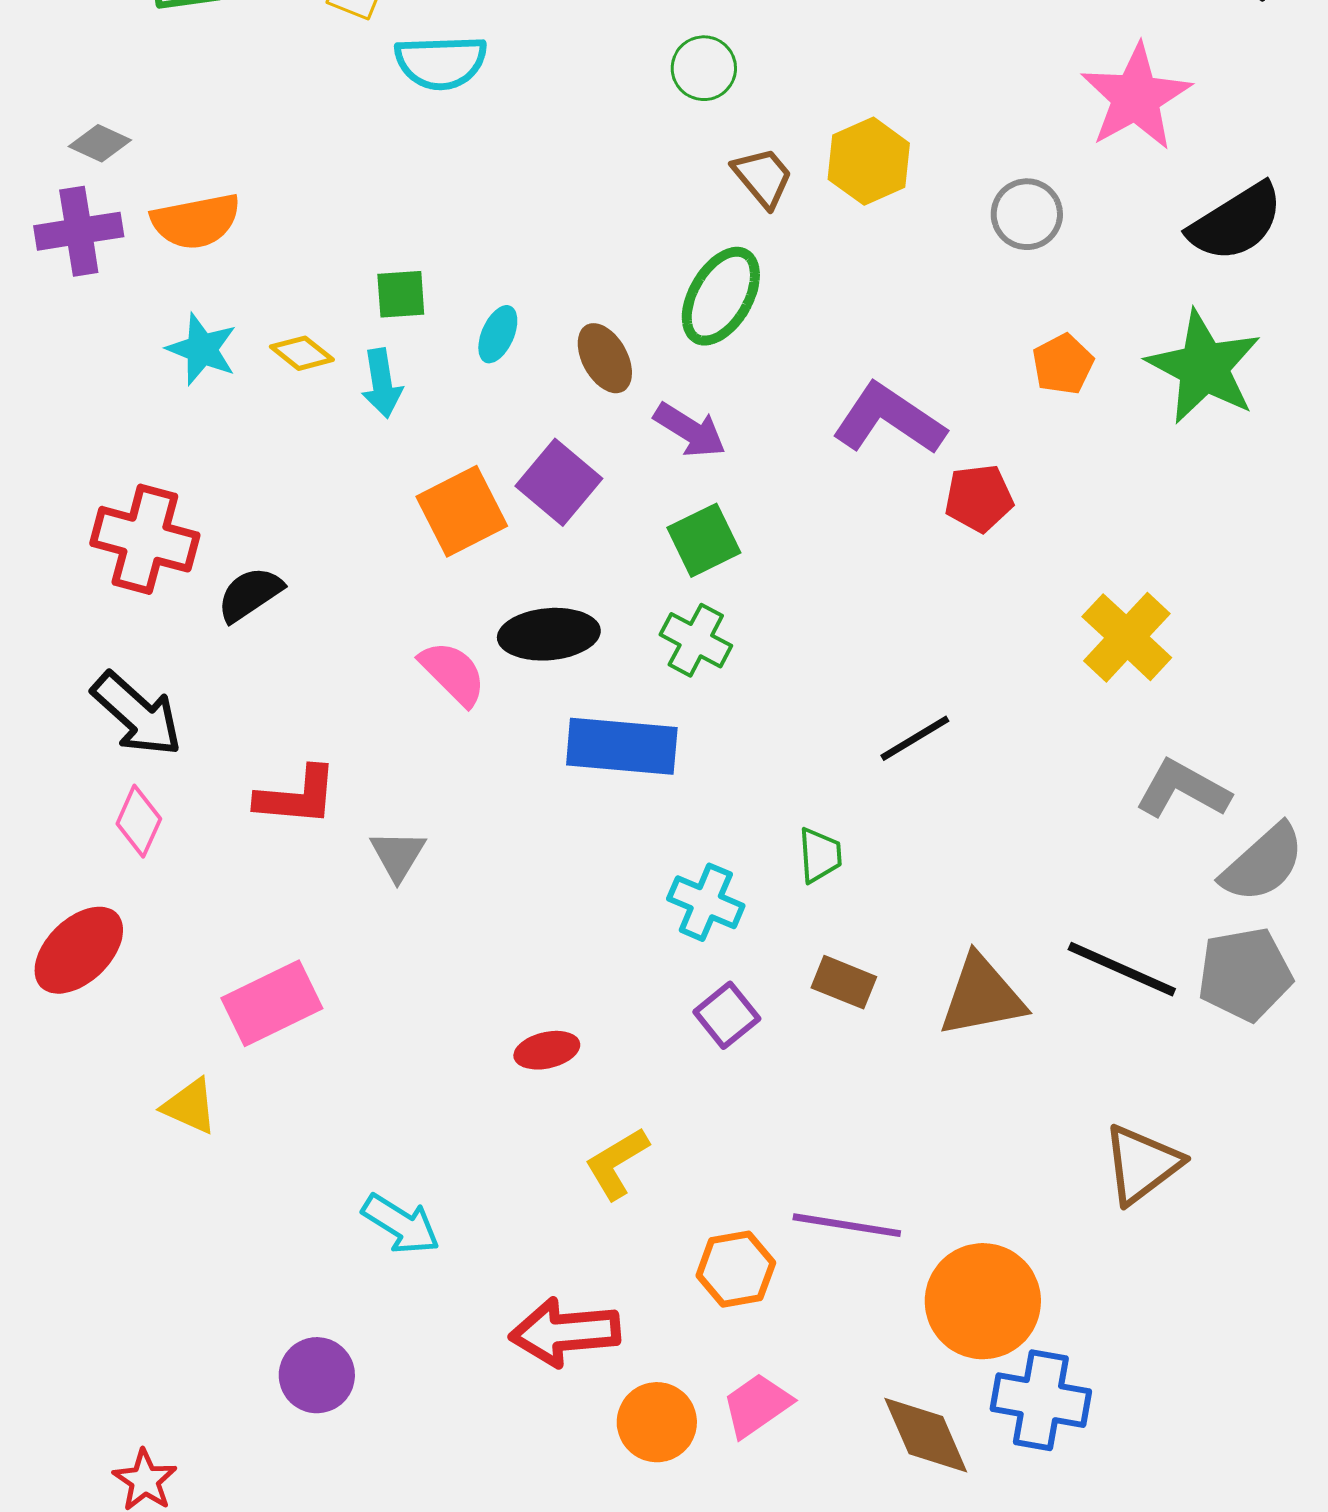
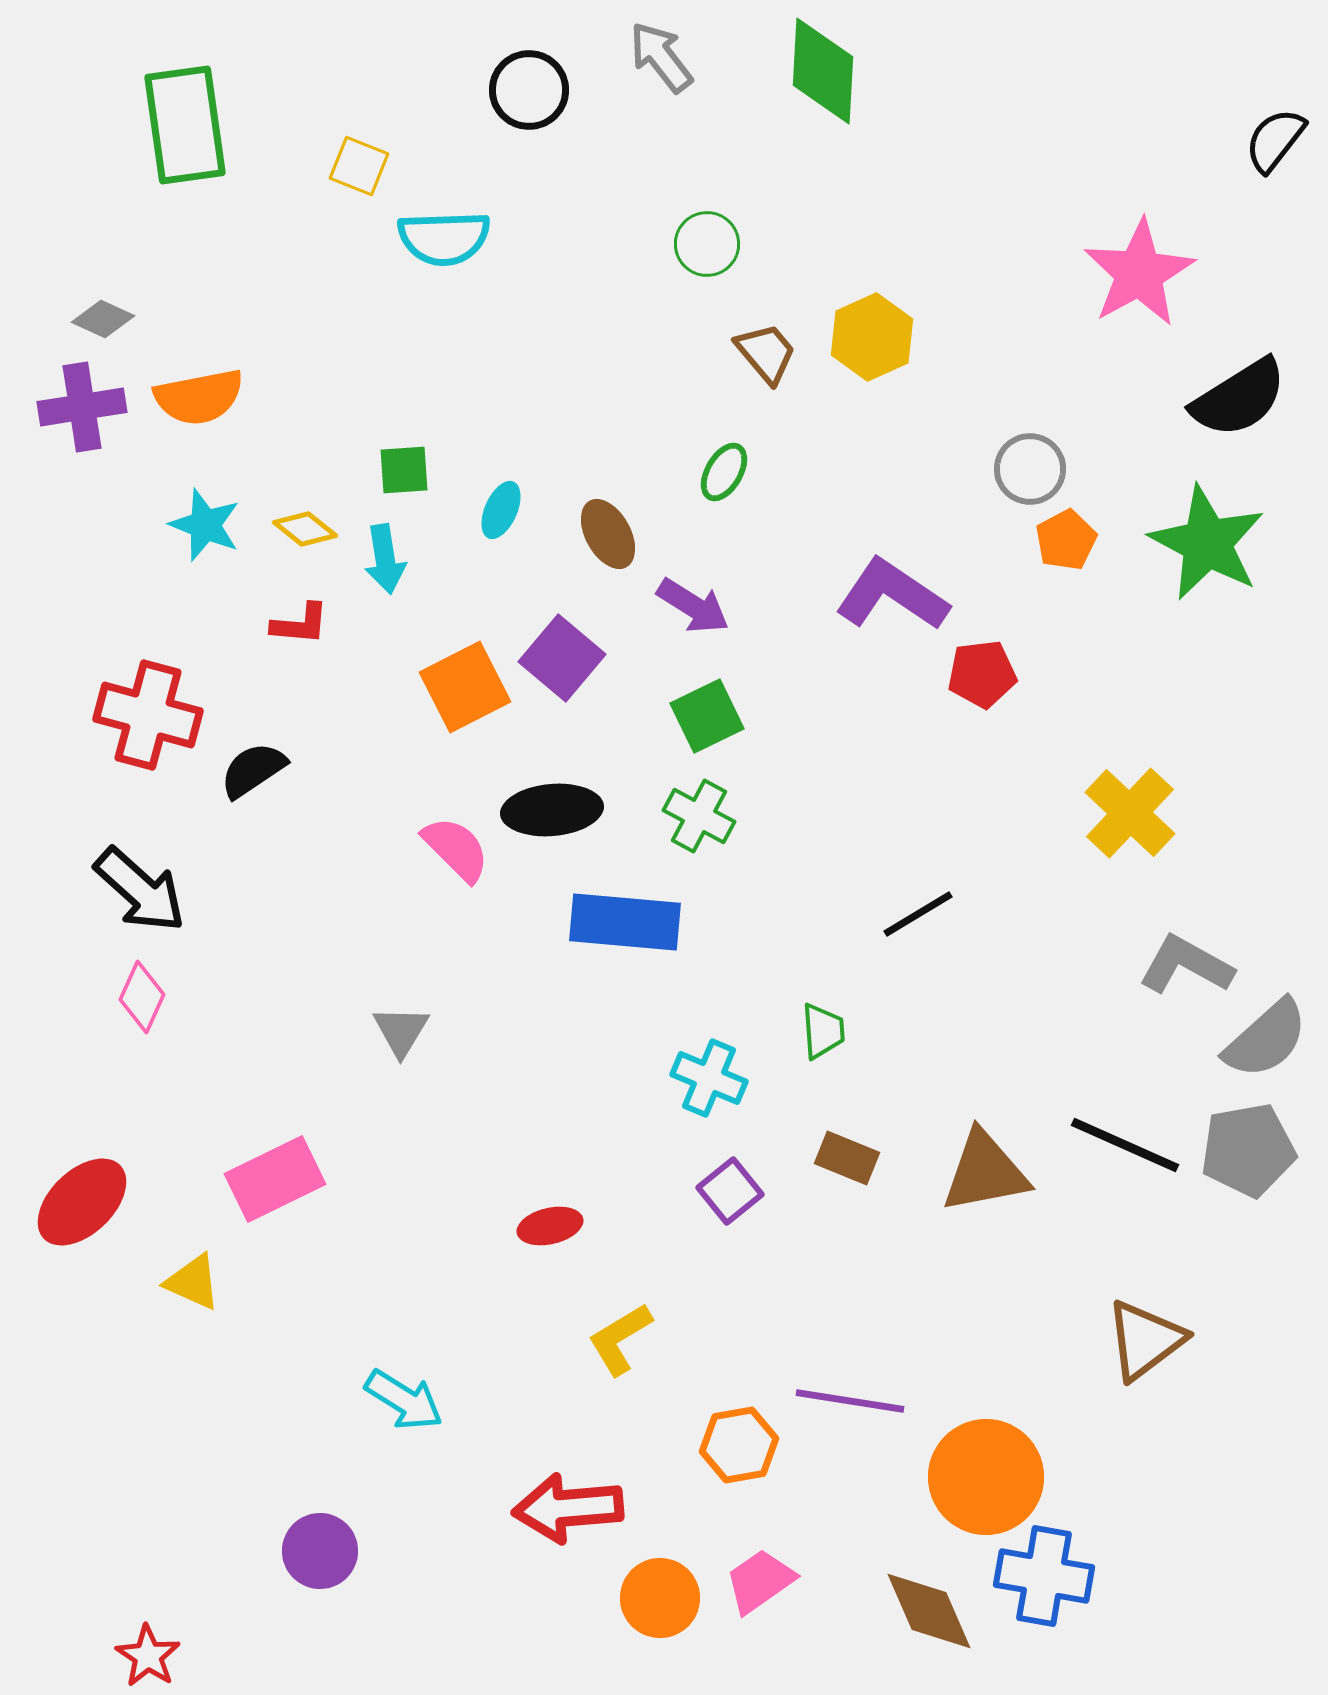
gray circle: (1027, 214) -> (1030, 469), moved
green ellipse: (721, 296) -> (724, 472), size x0.6
red L-shape: (297, 796) -> (300, 624), moved, size x0.7
red ellipse: (79, 950) -> (82, 1202), moved

